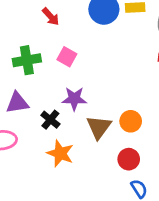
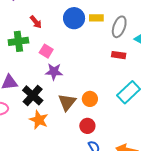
green cross: (27, 60) -> (18, 41), moved
purple star: (74, 99) -> (54, 72), moved
black cross: (50, 120) -> (33, 95), size x1.5

